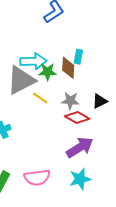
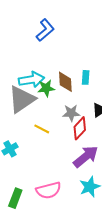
cyan rectangle: (78, 57) -> (86, 77), moved
yellow line: (40, 98) -> (42, 129), moved
red diamond: (77, 118) -> (80, 128), turned -70

